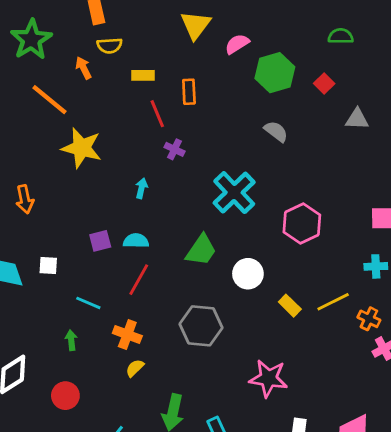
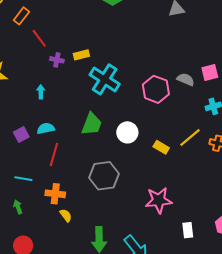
yellow rectangle: (143, 75) -> (81, 55), moved
orange rectangle: (189, 92) -> (21, 16), moved, turned 54
gray semicircle: (276, 131) -> (186, 79), moved
yellow semicircle: (135, 368) -> (66, 215), turned 112

